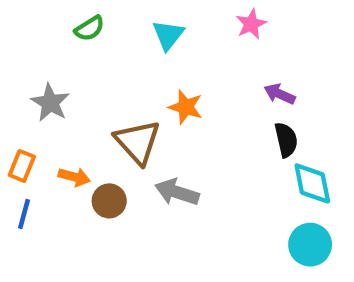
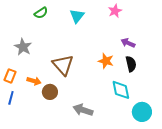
orange star: (186, 107) -> (106, 61), moved
cyan diamond: (312, 183) -> (121, 90), moved
gray arrow: (177, 192) -> (83, 110), moved

